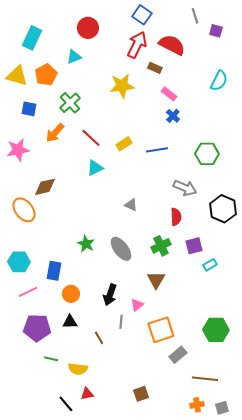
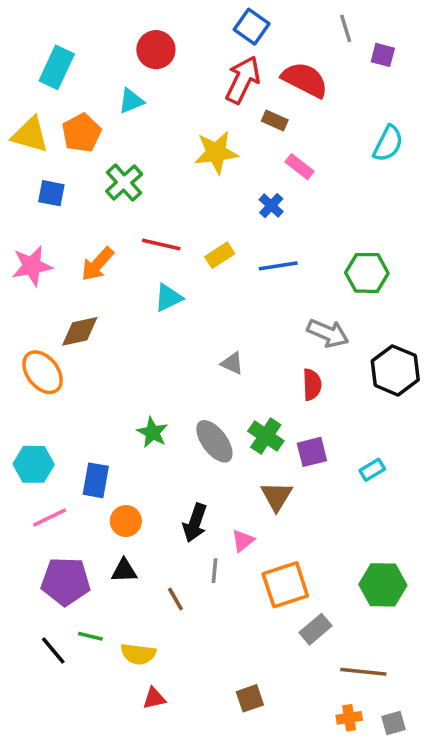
blue cross: (173, 116) -> (271, 206), moved
orange arrow: (55, 133) -> (97, 264), moved
red line: (91, 138) -> (161, 245), turned -30
green cross: (161, 246) -> (266, 436), moved, turned -30
purple square: (194, 246) -> (312, 452), moved
black line: (66, 404) -> (53, 650), moved

